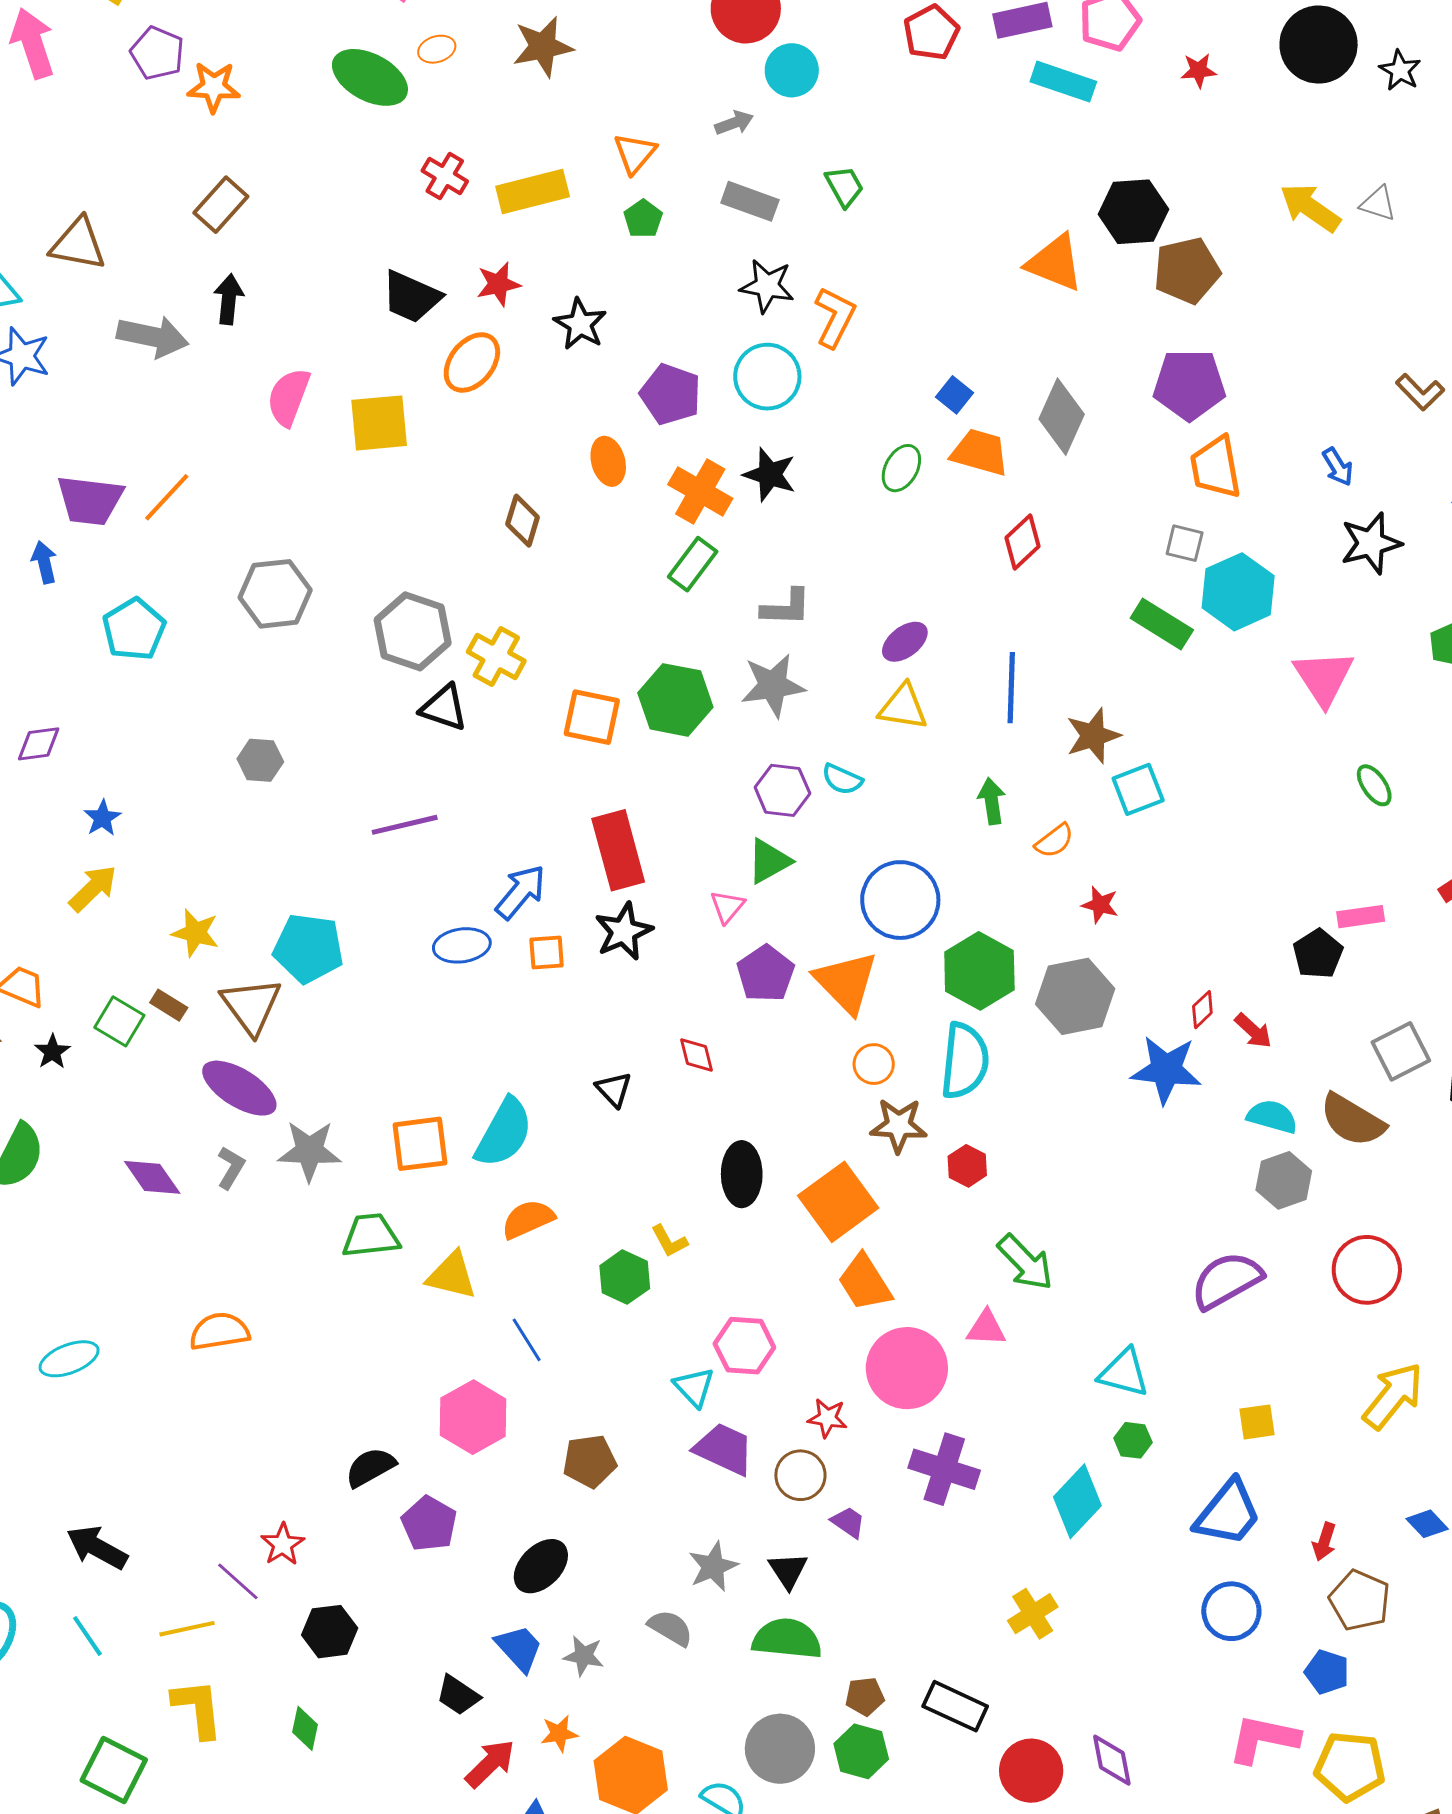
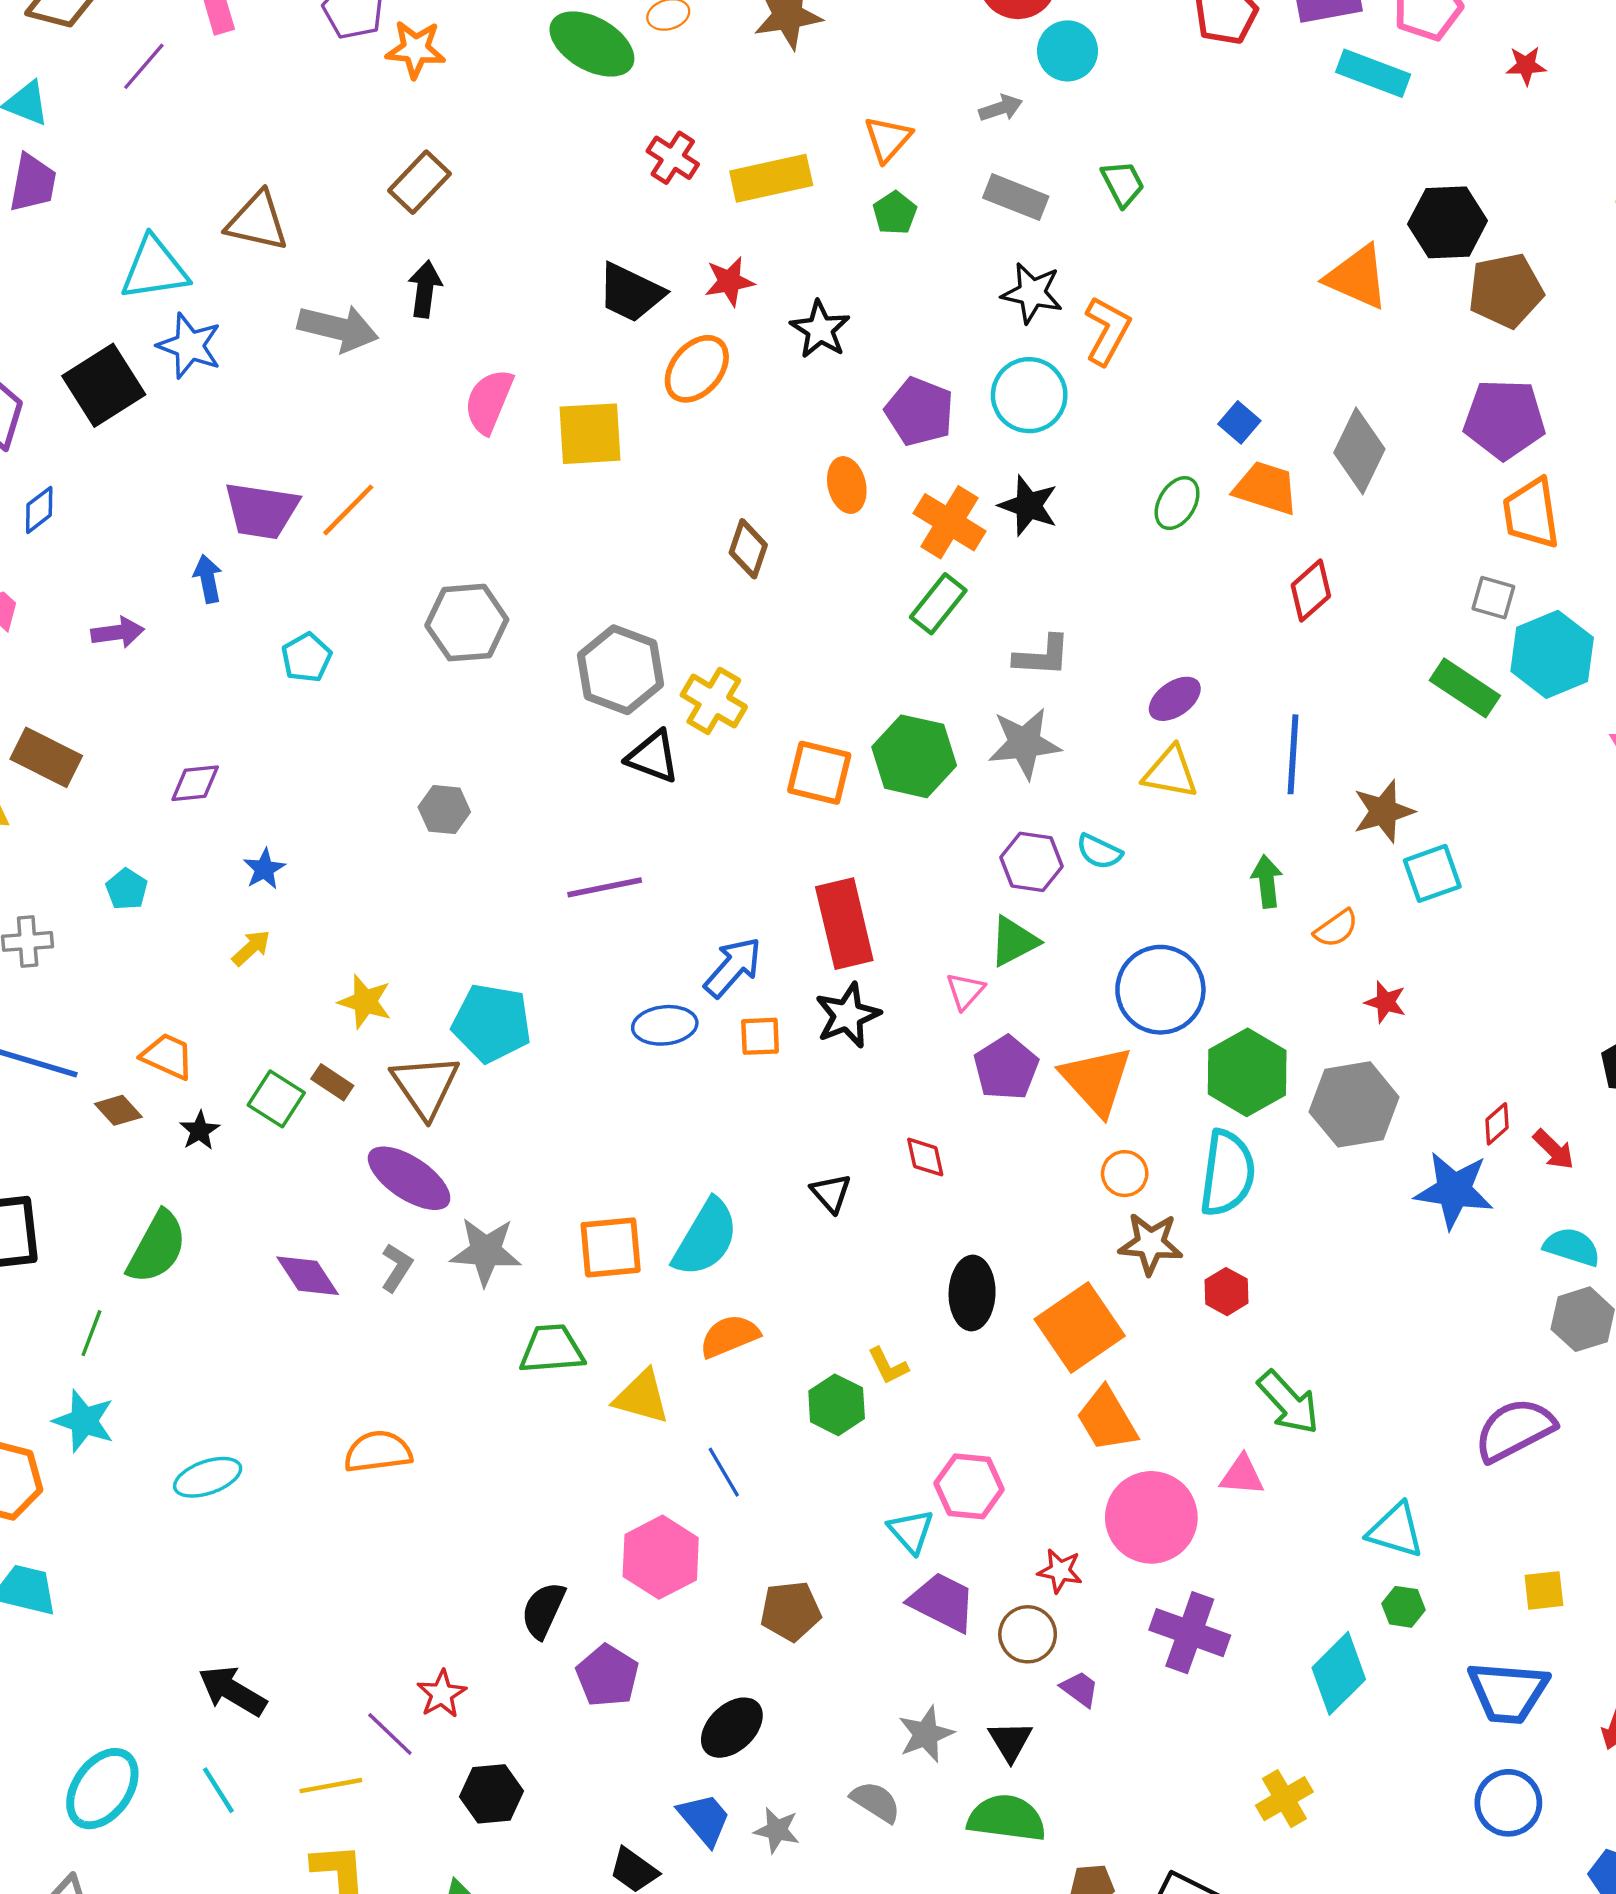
cyan pentagon: (134, 629) -> (306, 658), size x0.7
yellow arrow: (93, 888) -> (251, 948), size x0.7
black semicircle: (370, 1467) -> (543, 1610), turned -38
blue trapezoid: (1228, 1513) -> (1508, 1692), turned 54

